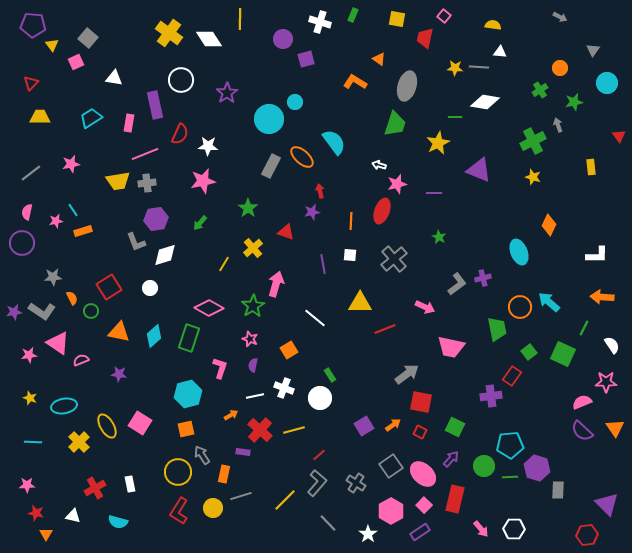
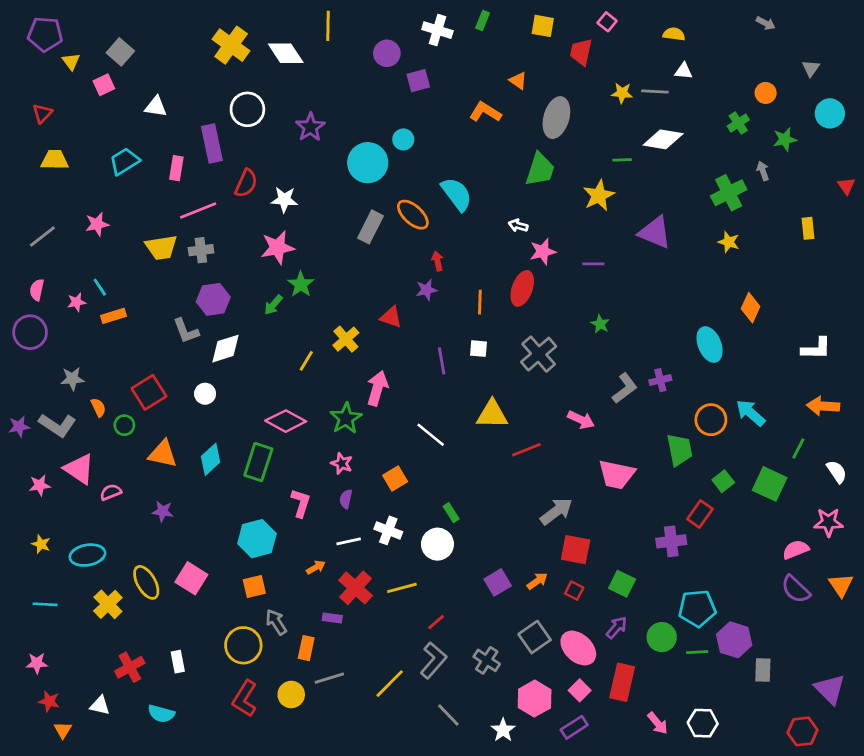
green star: (248, 208) -> (301, 284), moved

